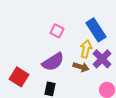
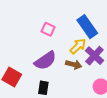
yellow arrow: (86, 49) -> (78, 46), turned 36

